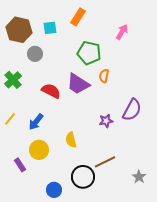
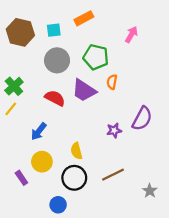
orange rectangle: (78, 17) -> (84, 18), turned 30
gray circle: (35, 54) -> (57, 60), moved, size x1.5
yellow line: (10, 119) -> (11, 109), moved
black circle: (83, 177) -> (74, 178), moved

